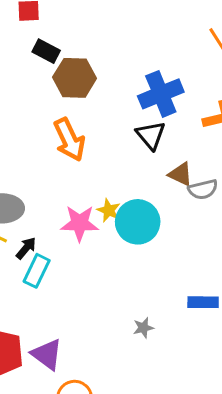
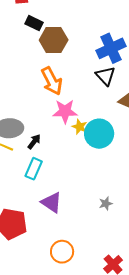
pink star: (80, 223) -> (65, 111), moved
black arrow: (26, 248) -> (34, 142), moved
purple triangle: (47, 354) -> (52, 202), moved

